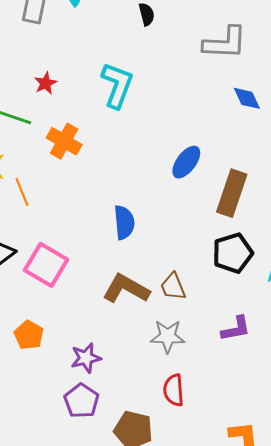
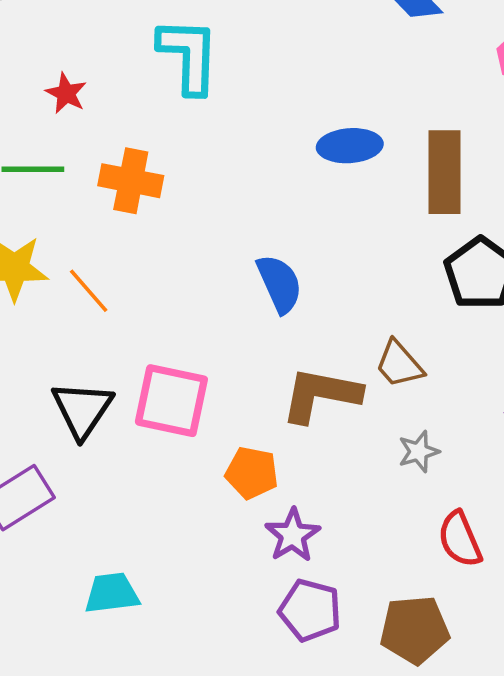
blue ellipse: (186, 162) -> (350, 146), turned 68
orange pentagon: (29, 335) -> (252, 473), moved
gray star: (168, 336) -> (419, 452), size x0.7

